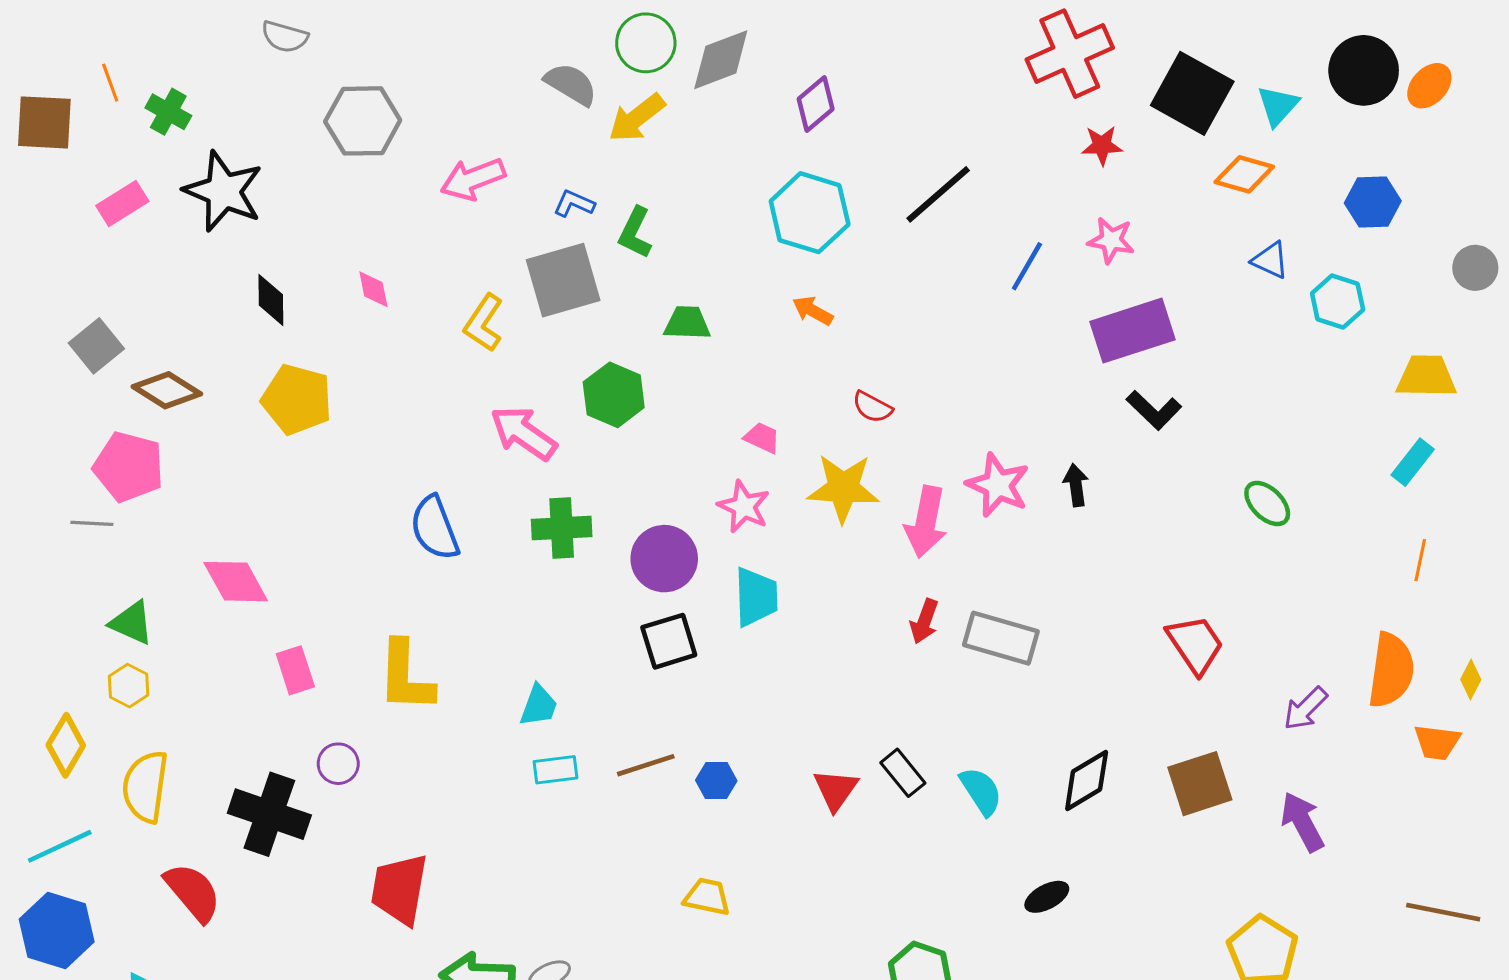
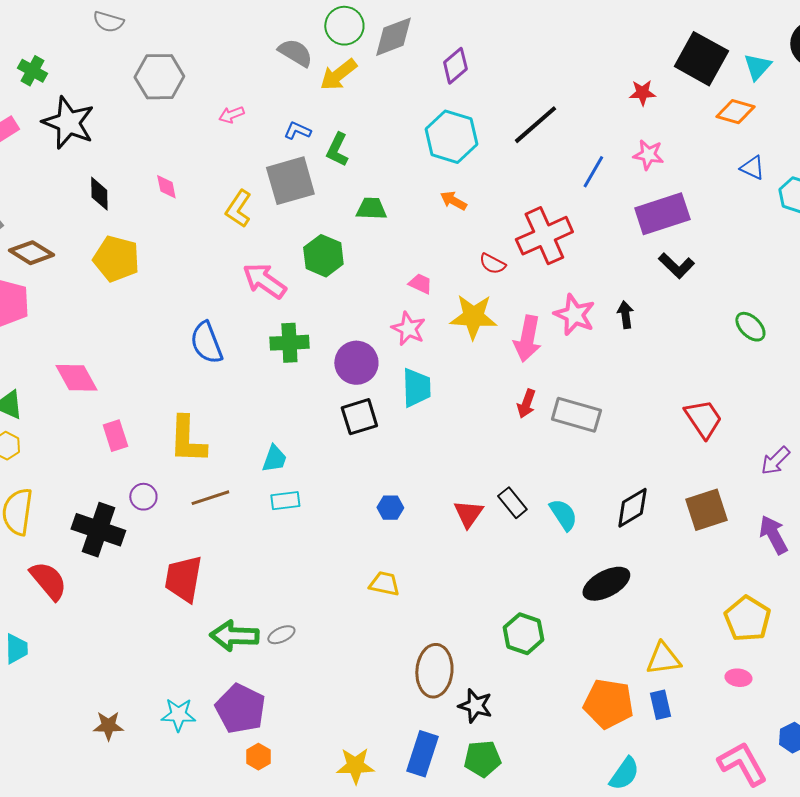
red cross: (1070, 54) -> (544, 236), moved
pink arrow: (473, 179) -> (231, 115), size x0.6
brown line: (646, 765) -> (210, 498), moved
black ellipse: (1047, 897) -> (606, 584), size x1.6

